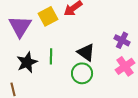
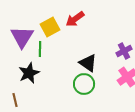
purple cross: (122, 40) -> (124, 51), turned 35
green line: (51, 56) -> (40, 49), moved

